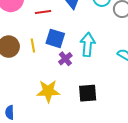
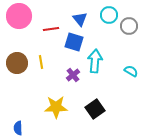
blue square: (55, 38) -> (74, 42), moved
black square: (88, 93) -> (95, 109), turned -30

